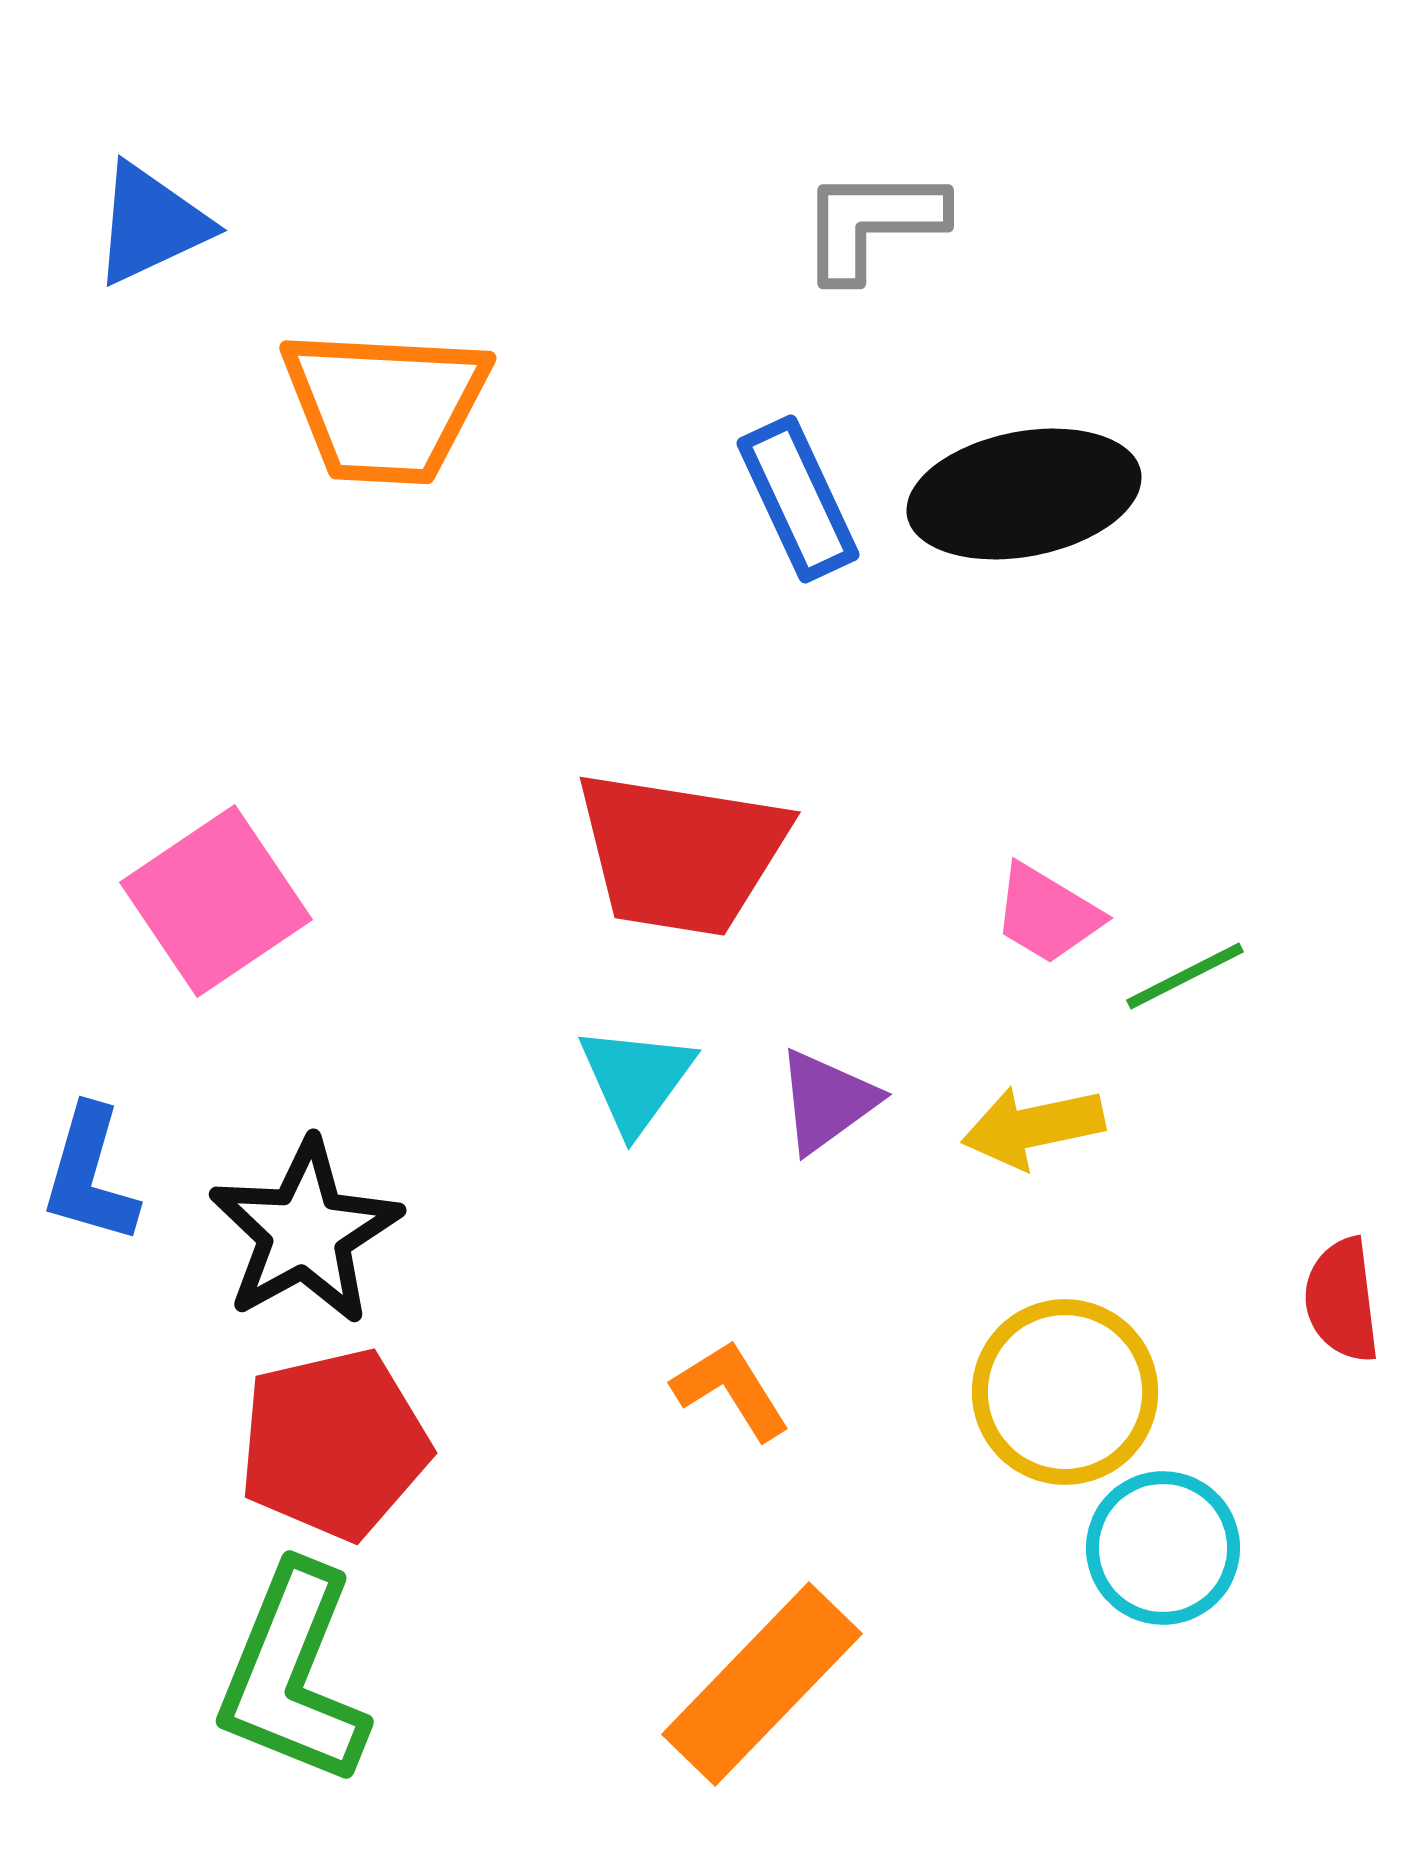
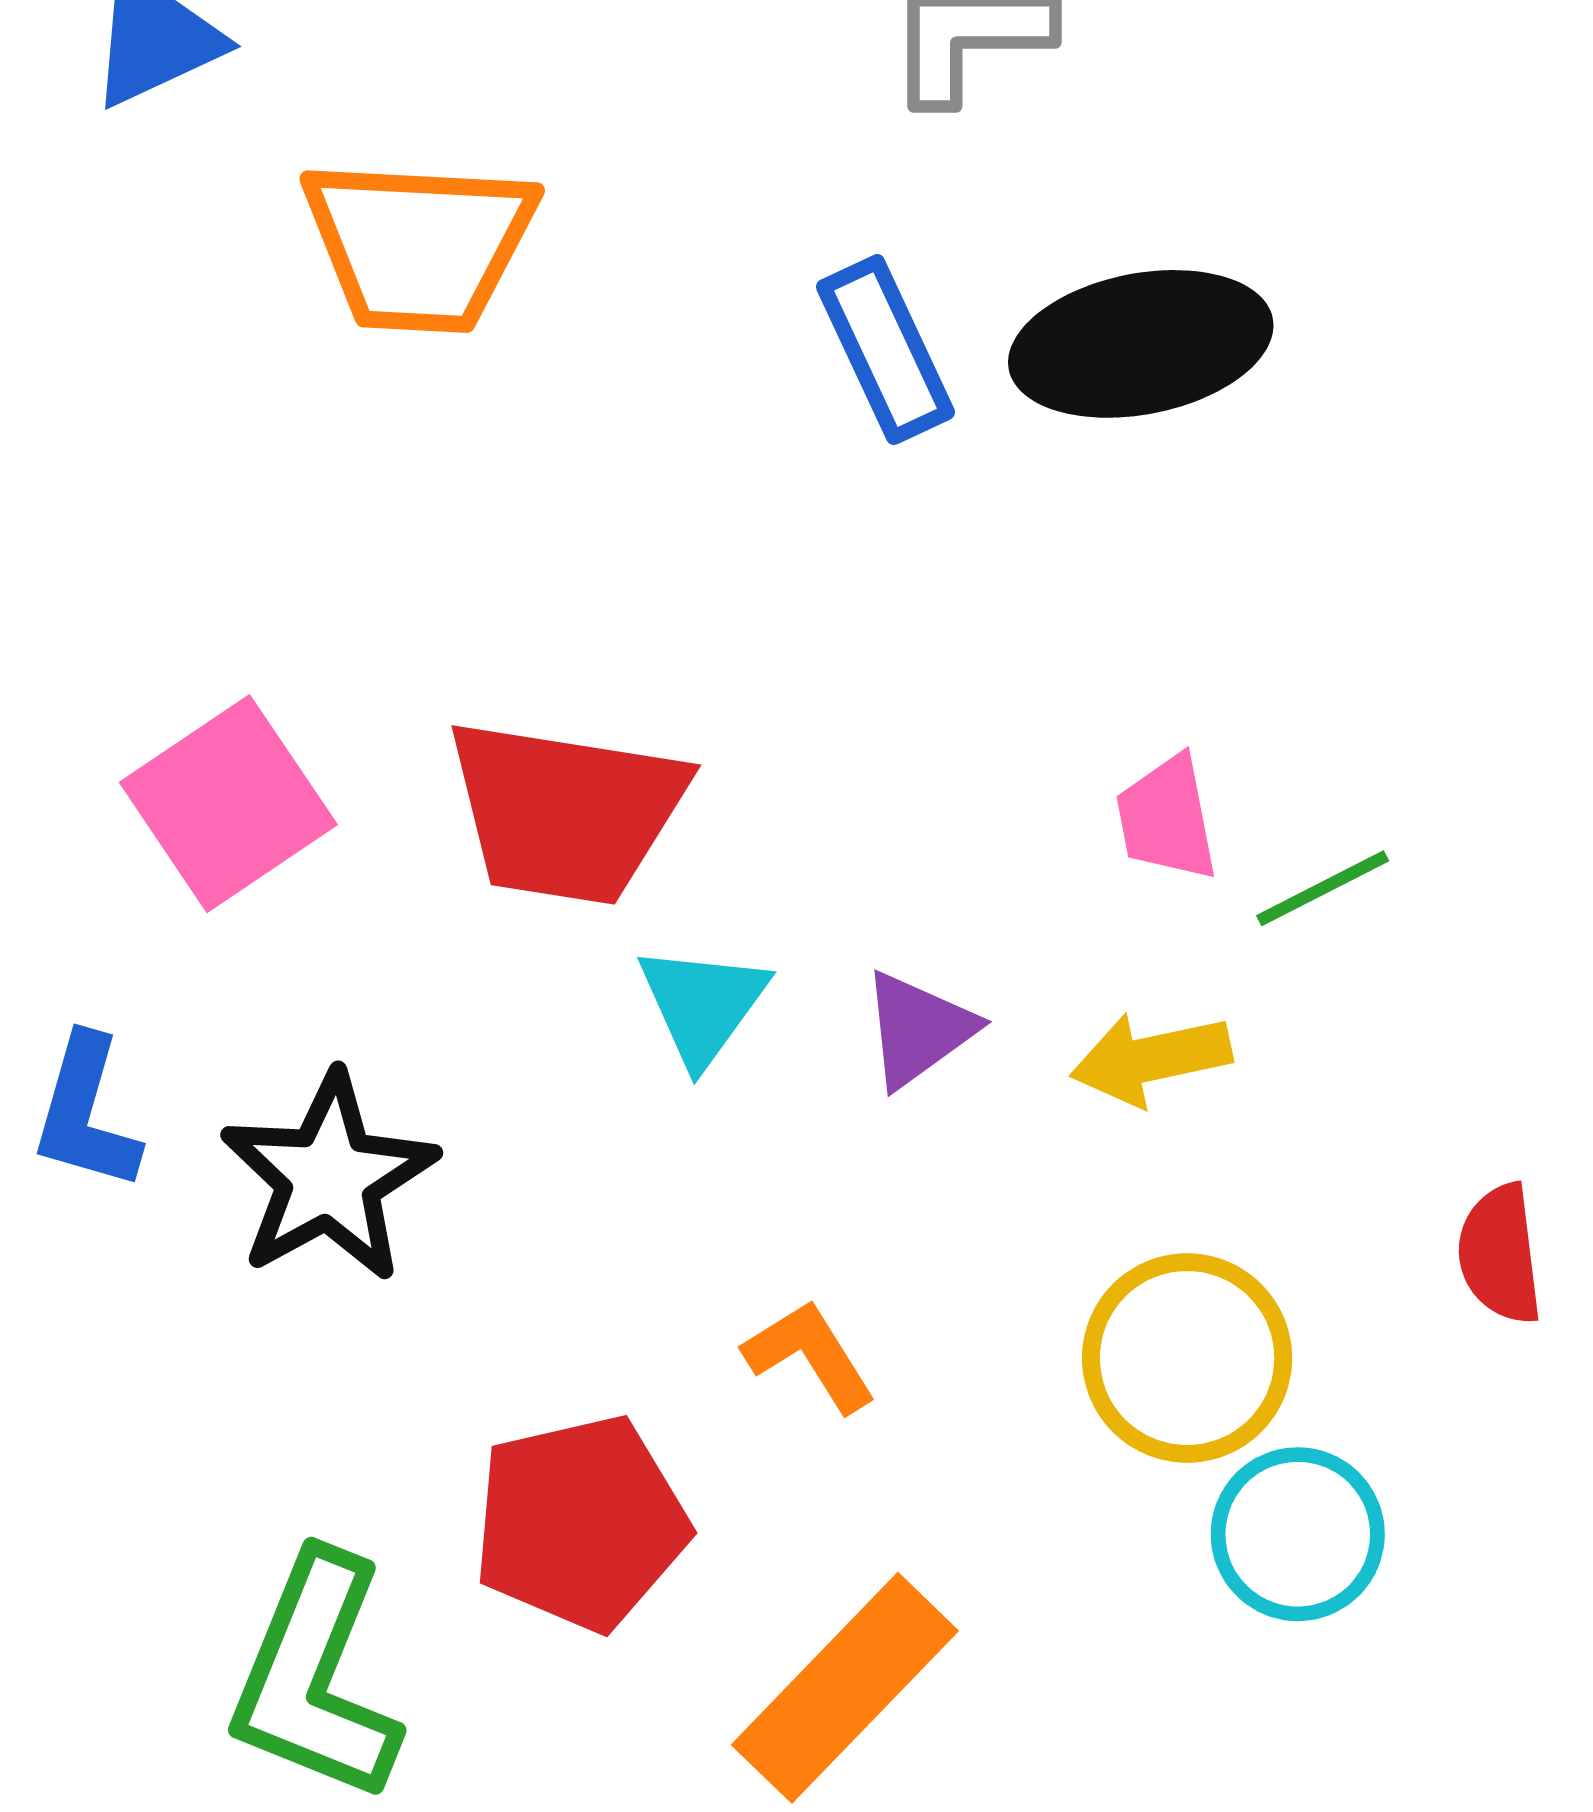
red trapezoid: (681, 853) -> (566, 811), moved
pink trapezoid: (1047, 914) -> (1167, 818), turned 48
red pentagon: (334, 1444) -> (581, 1523), moved

